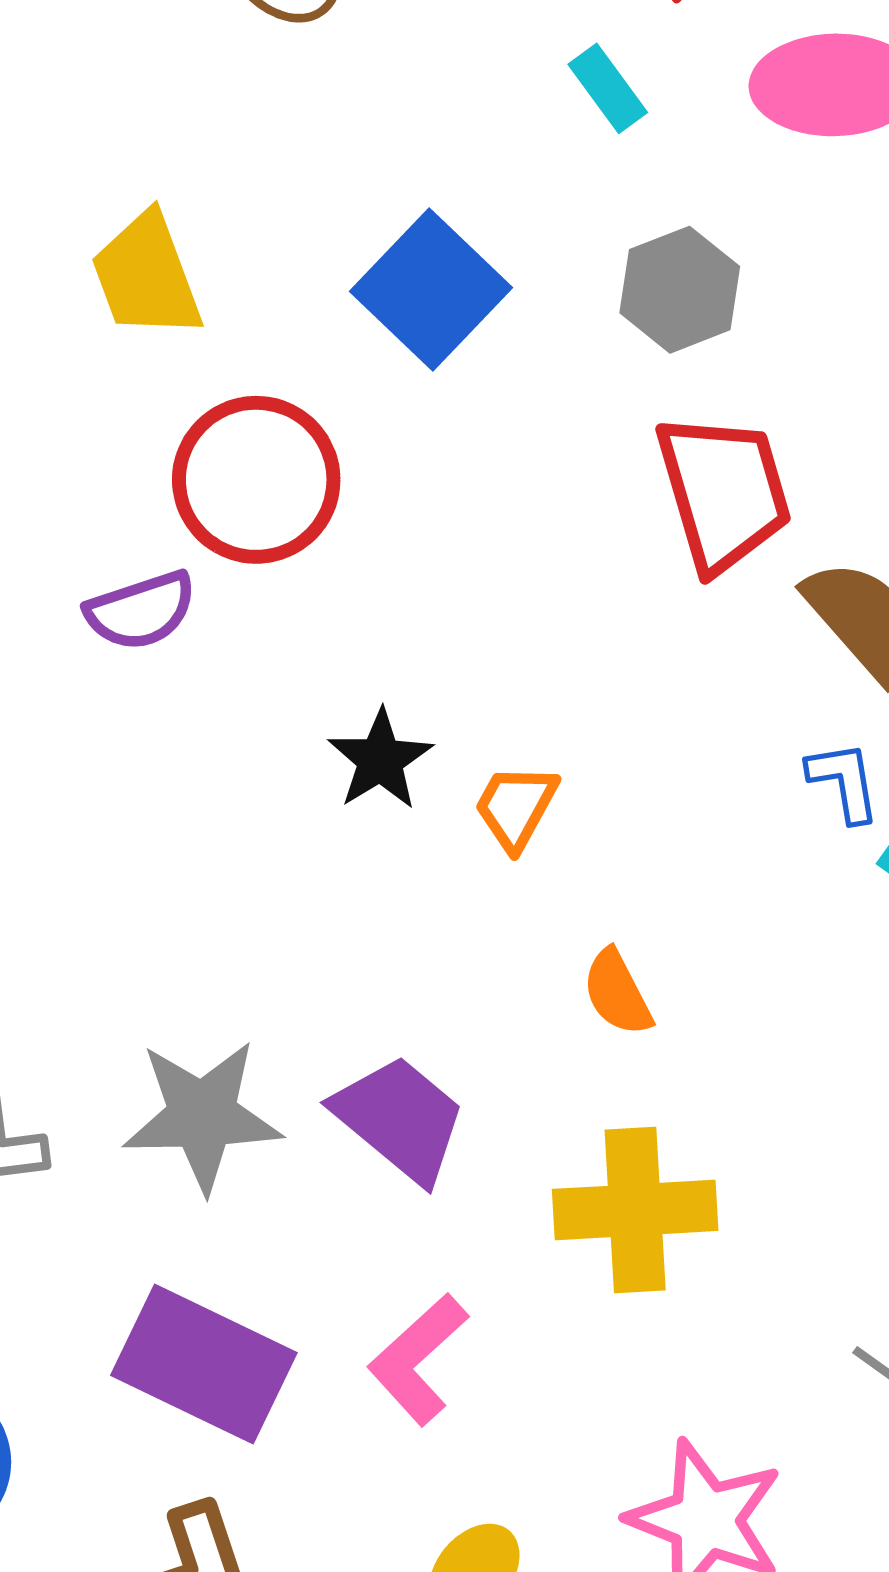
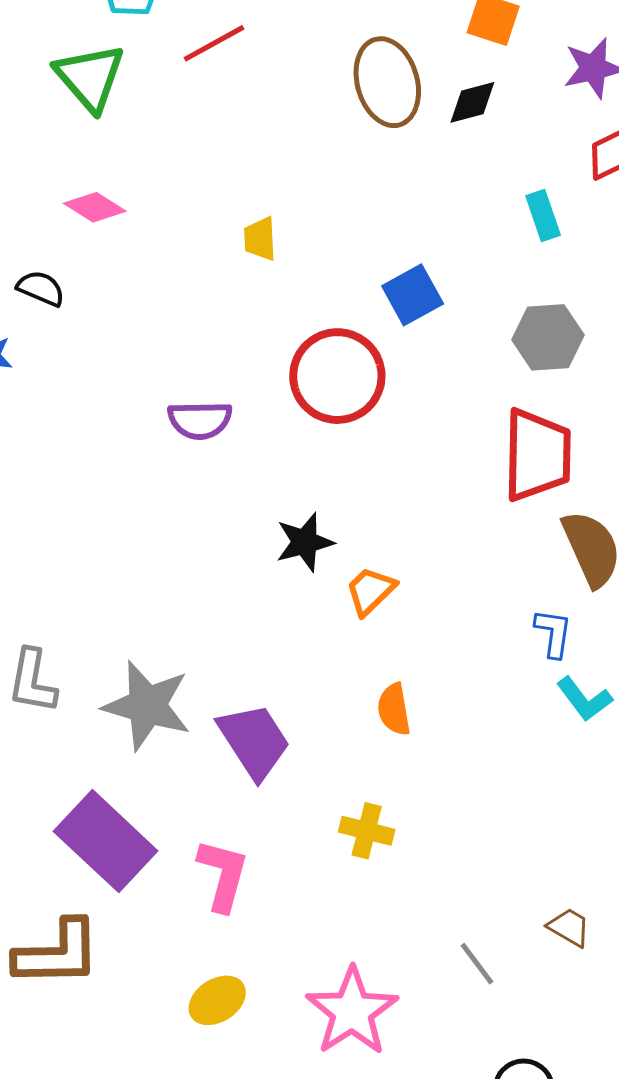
yellow trapezoid: (146, 276) -> (260, 239), size x0.6
blue square: (431, 290) -> (413, 295), size x0.7
red circle: (256, 480) -> (337, 376), moved
yellow cross: (635, 1210) -> (367, 831), size x0.6
pink L-shape: (418, 1359) -> (223, 875), turned 130

